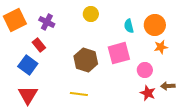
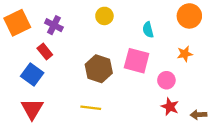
orange circle: (155, 25) -> (189, 16), moved
pink square: (119, 53) -> (137, 61), turned 30
brown arrow: (168, 86) -> (199, 115), moved

